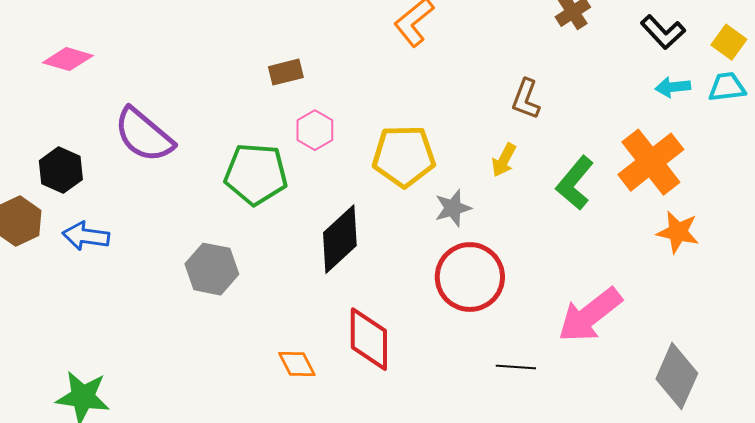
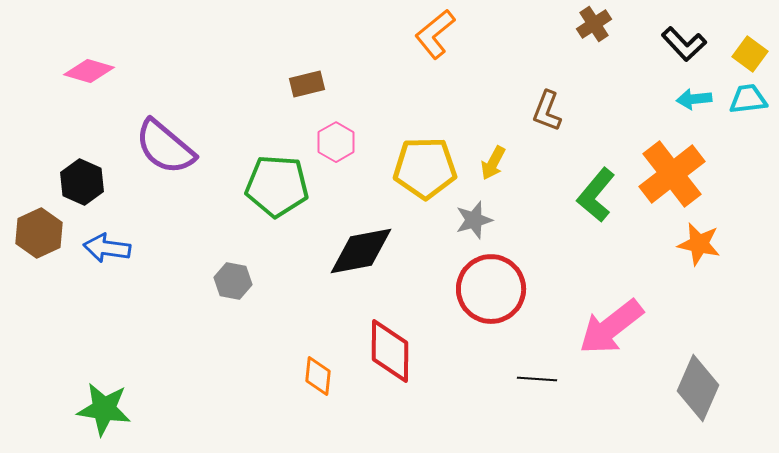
yellow arrow: (504, 160) -> (493, 163), moved
black diamond: (340, 239) -> (361, 251), turned 32
gray hexagon: (212, 269) -> (233, 281), size x0.7
orange diamond: (297, 364) -> (318, 376), turned 33

